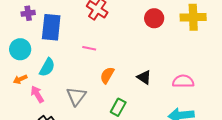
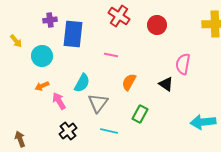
red circle: (154, 18) -> (157, 25), moved
cyan semicircle: (47, 67) -> (82, 83), moved
pink semicircle: (183, 81) -> (183, 64), moved, turned -80

